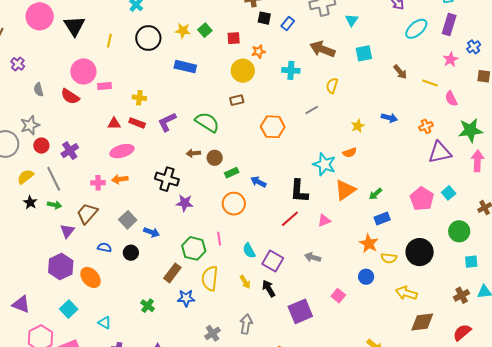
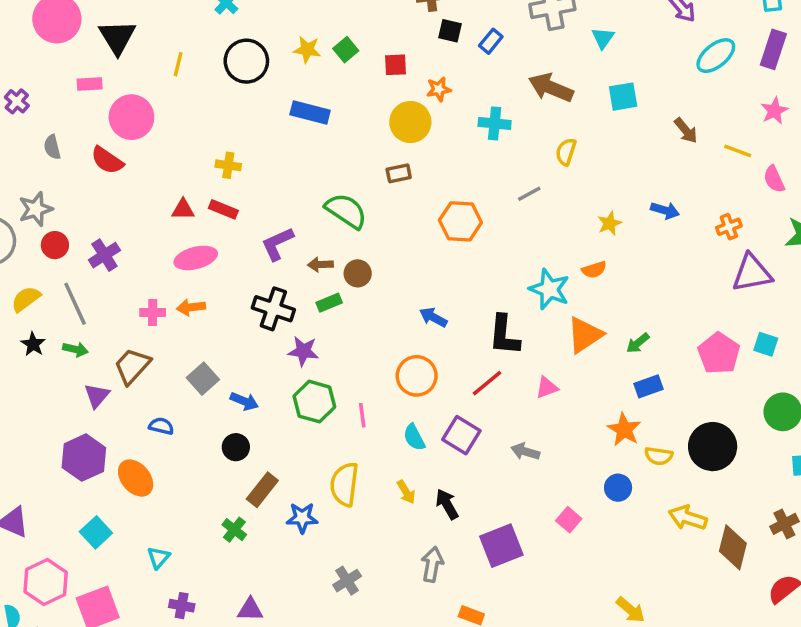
pink rectangle: (104, 86) -> (90, 84), moved
purple L-shape: (167, 122) -> (277, 244), moved
green rectangle: (232, 173) -> (329, 303), moved
cyan square: (449, 193) -> (766, 344), turned -32
orange circle: (234, 204) -> (417, 376), moved
green hexagon: (194, 248) -> (314, 402), moved
black circle: (131, 253) -> (236, 447), moved
purple square: (273, 261) -> (461, 435), moved
brown rectangle: (172, 273) -> (262, 490), moved
brown diamond: (422, 322) -> (733, 547), moved, turned -70
cyan triangle: (105, 323) -> (158, 558), turned 40
gray arrow: (246, 324) -> (432, 564), moved

